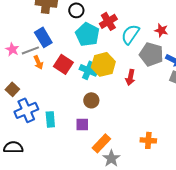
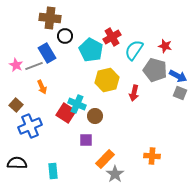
black circle: (76, 10) -> (65, 36), moved
orange arrow: (38, 62) -> (42, 87), moved
red square: (63, 64) -> (66, 113), moved
cyan cross: (88, 70) -> (77, 104), moved
cyan rectangle: (50, 119) -> (53, 171), moved

